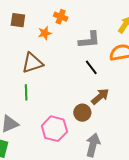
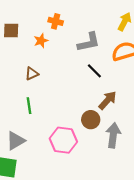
brown triangle: (32, 63) -> (32, 74), size x0.6
gray arrow: (93, 145) -> (113, 135), moved

